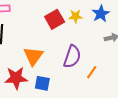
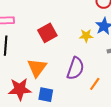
yellow star: (76, 16) -> (86, 36), moved
red square: (55, 19) -> (47, 33), moved

